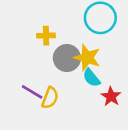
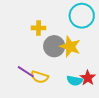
cyan semicircle: (91, 78) -> (75, 81), moved, turned -42
yellow semicircle: (50, 98) -> (40, 77), turned 84

